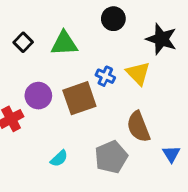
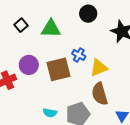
yellow triangle: (138, 73) -> (99, 68), moved, turned 48
cyan semicircle: (59, 158) -> (50, 113), moved, turned 48

